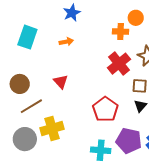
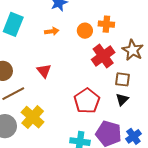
orange circle: (136, 18) -> (85, 31), moved
yellow cross: (52, 128) -> (33, 117), turned -35

